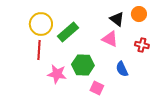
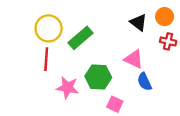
pink triangle: (110, 39) -> (134, 59), moved
red cross: (142, 45) -> (168, 41), moved

